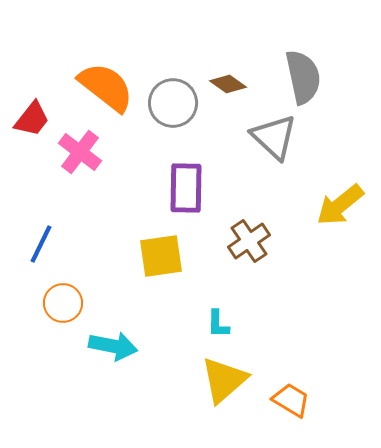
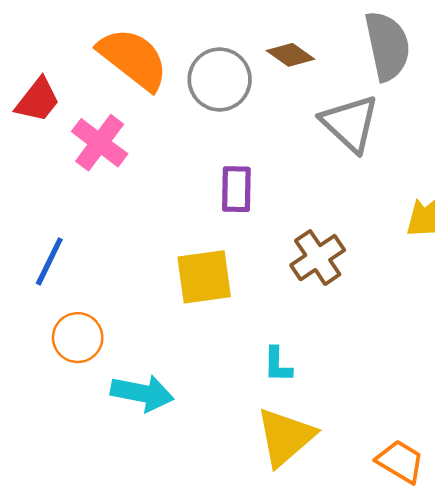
purple rectangle: (186, 188) -> (236, 189), size x0.7
orange trapezoid: (291, 400) -> (400, 461), moved

